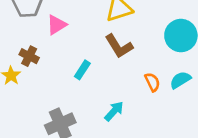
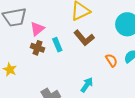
brown cross: (29, 56) -> (38, 48), moved
cyan rectangle: (82, 70) -> (57, 45), moved, turned -48

